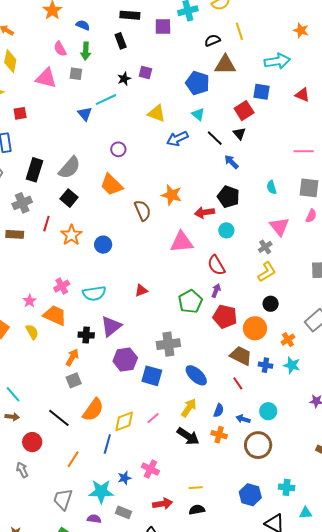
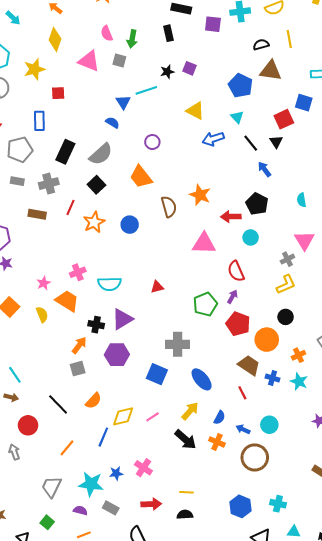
blue semicircle: (83, 25) -> (112, 123), moved
blue circle: (103, 245) -> (130, 225), moved
purple hexagon: (125, 360) -> (117, 355), moved
orange semicircle: (93, 410) -> (93, 401), size x0.7

